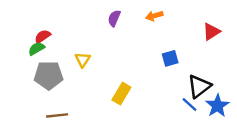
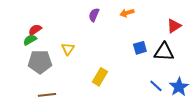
black triangle: (199, 86) -> (164, 52), moved, turned 40

